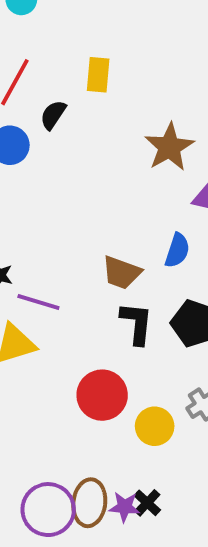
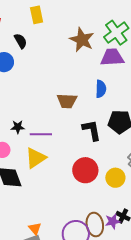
black semicircle: (53, 115) -> (21, 41), turned 133
brown trapezoid: (121, 273) -> (67, 101), moved

